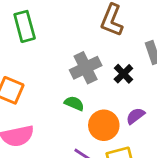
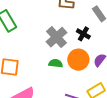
orange circle: (104, 125) -> (78, 60), moved

